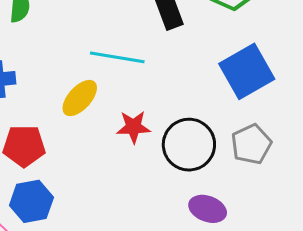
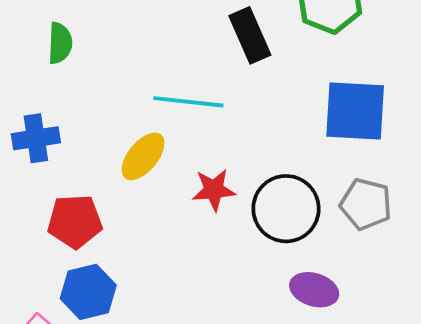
blue square: (247, 71) -> (355, 111), turned 36
gray pentagon: (251, 144) -> (366, 204), turned -30

